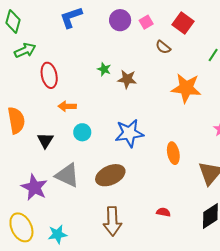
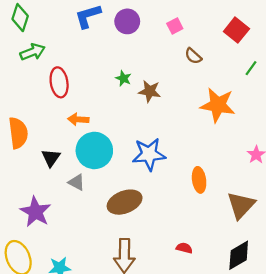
purple circle: (120, 20) -> (127, 21), moved
red square: (183, 23) -> (236, 30), moved
cyan circle: (82, 132) -> (94, 150), size x1.8
gray triangle: (67, 175) -> (77, 182), moved, size x0.6

